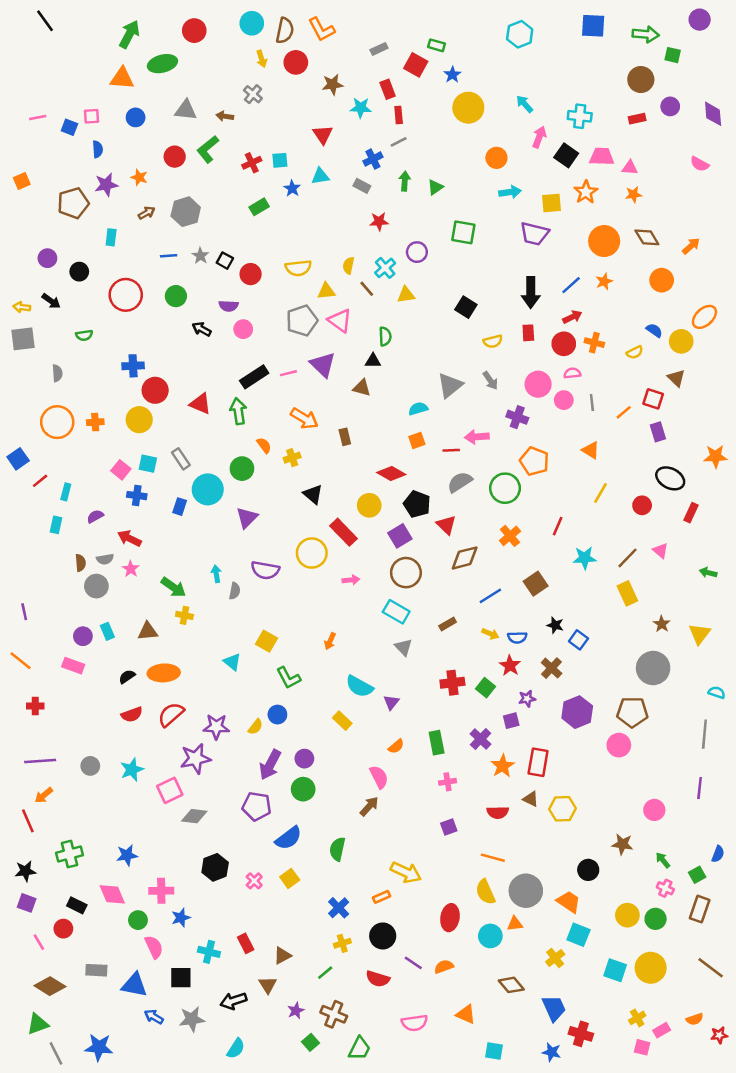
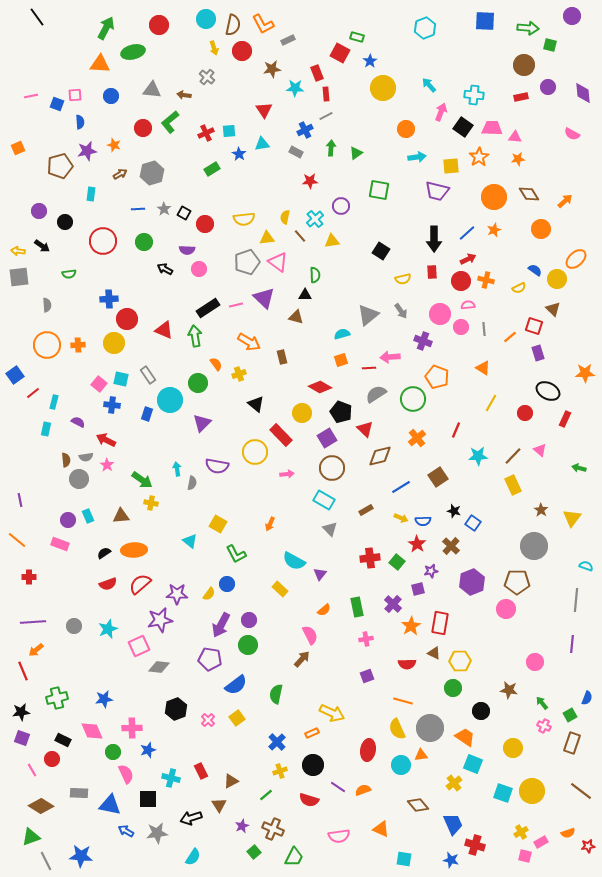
gray rectangle: (379, 49) -> (288, 40), moved
purple semicircle: (95, 516) -> (78, 422), turned 56
green circle: (656, 919) -> (453, 688), moved

